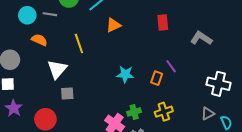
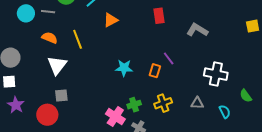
orange semicircle: (39, 40) -> (50, 38), moved
gray square: (67, 94) -> (61, 95), moved
gray triangle: (208, 114) -> (197, 103), moved, turned 32

